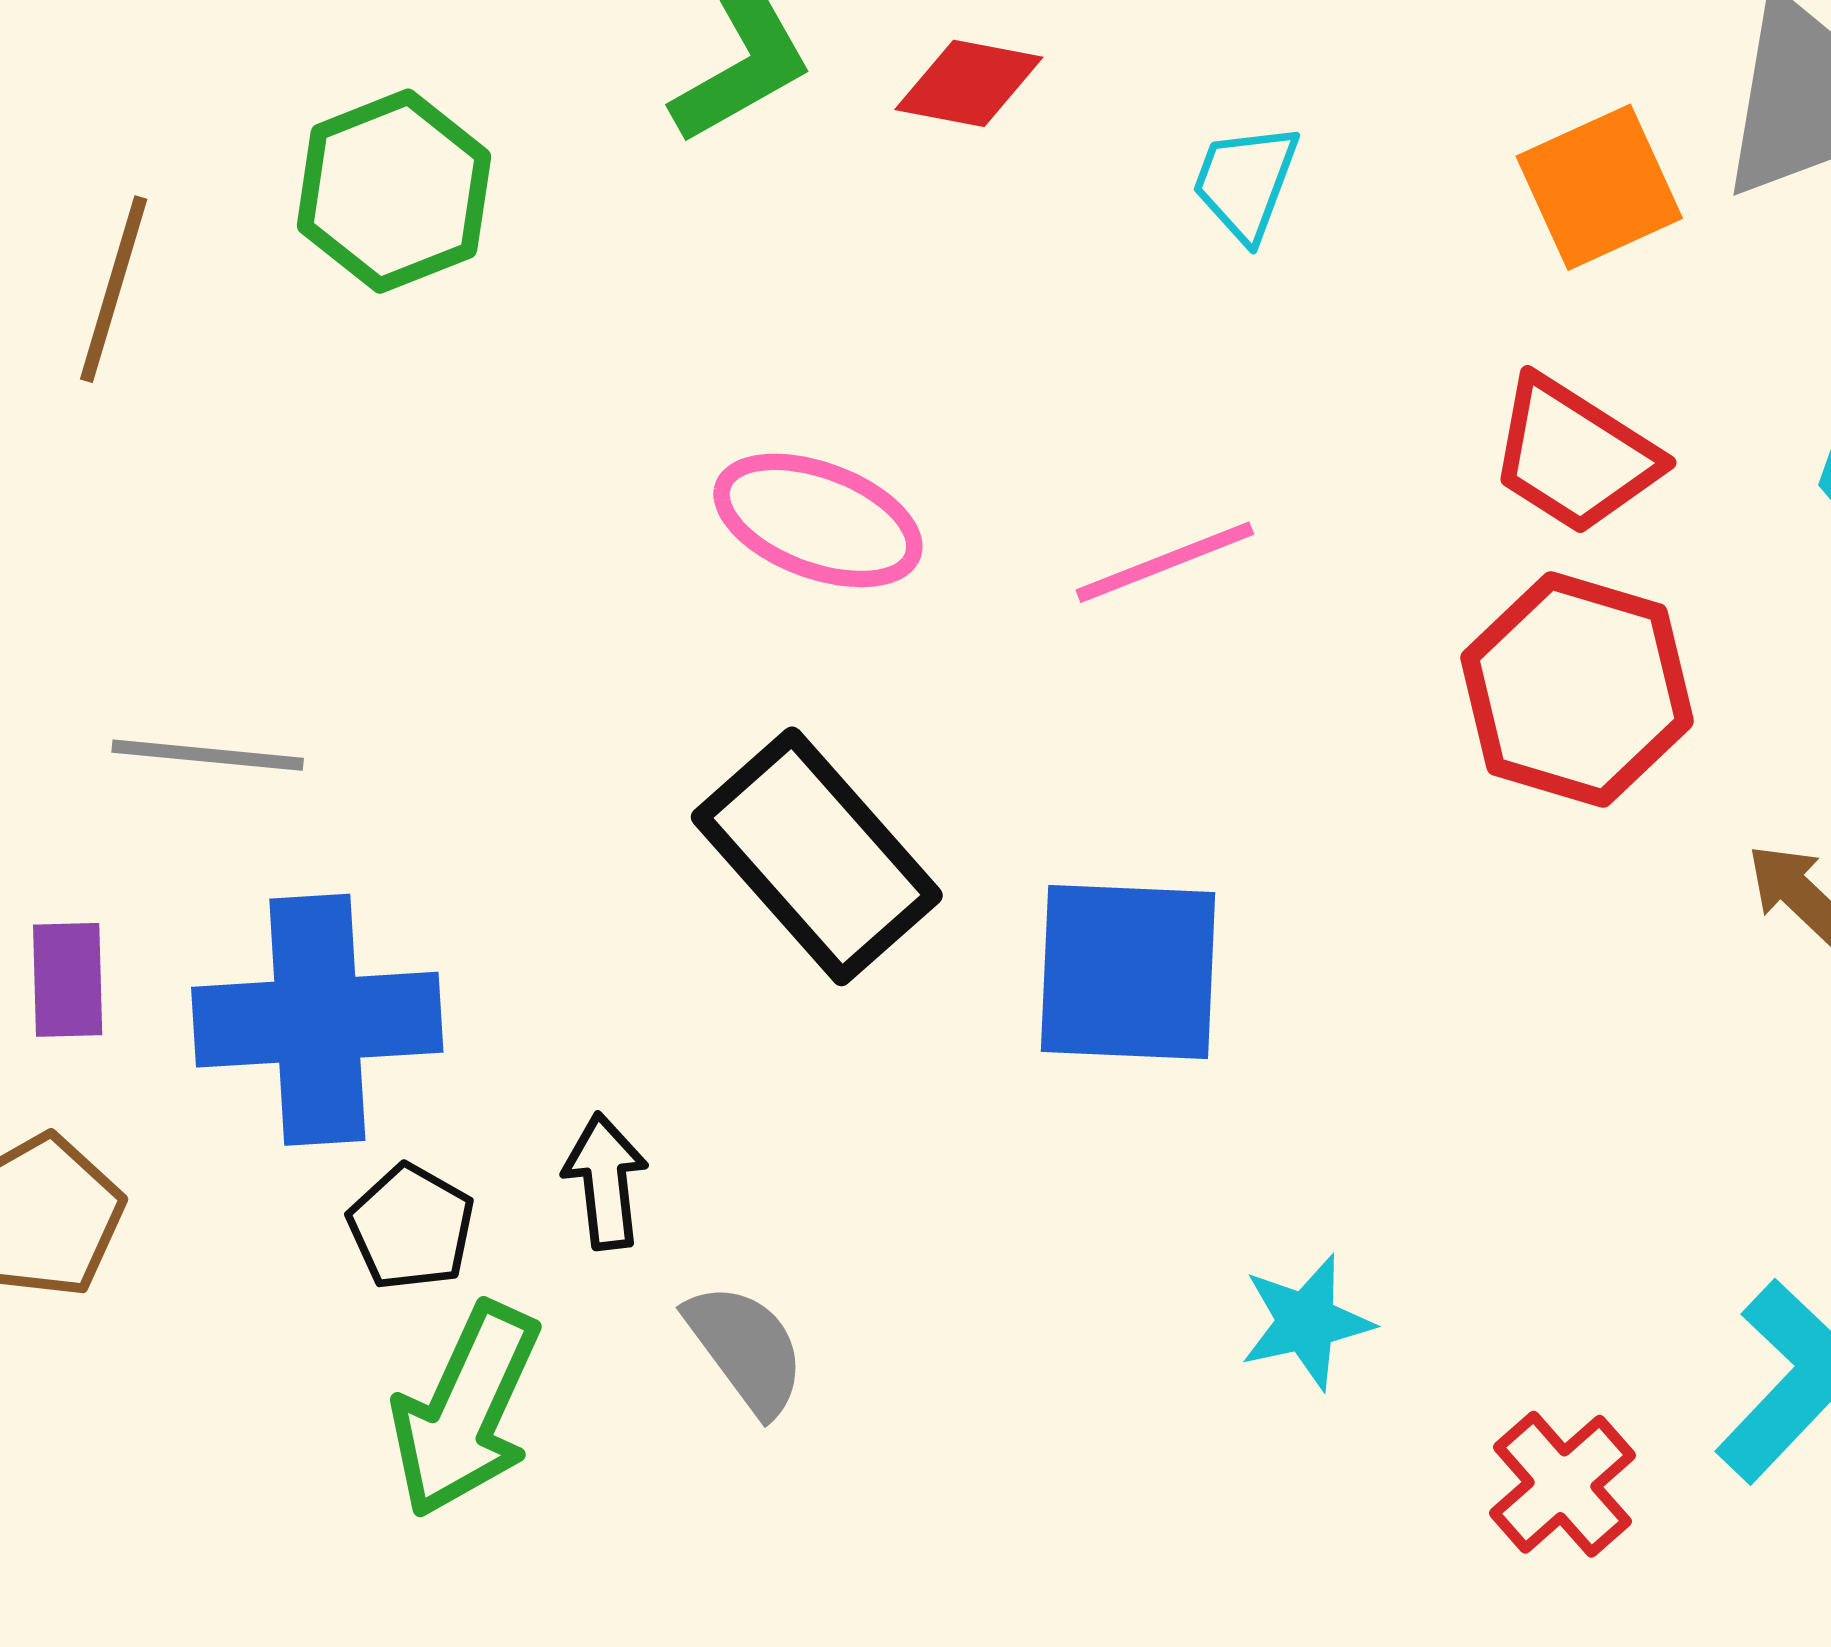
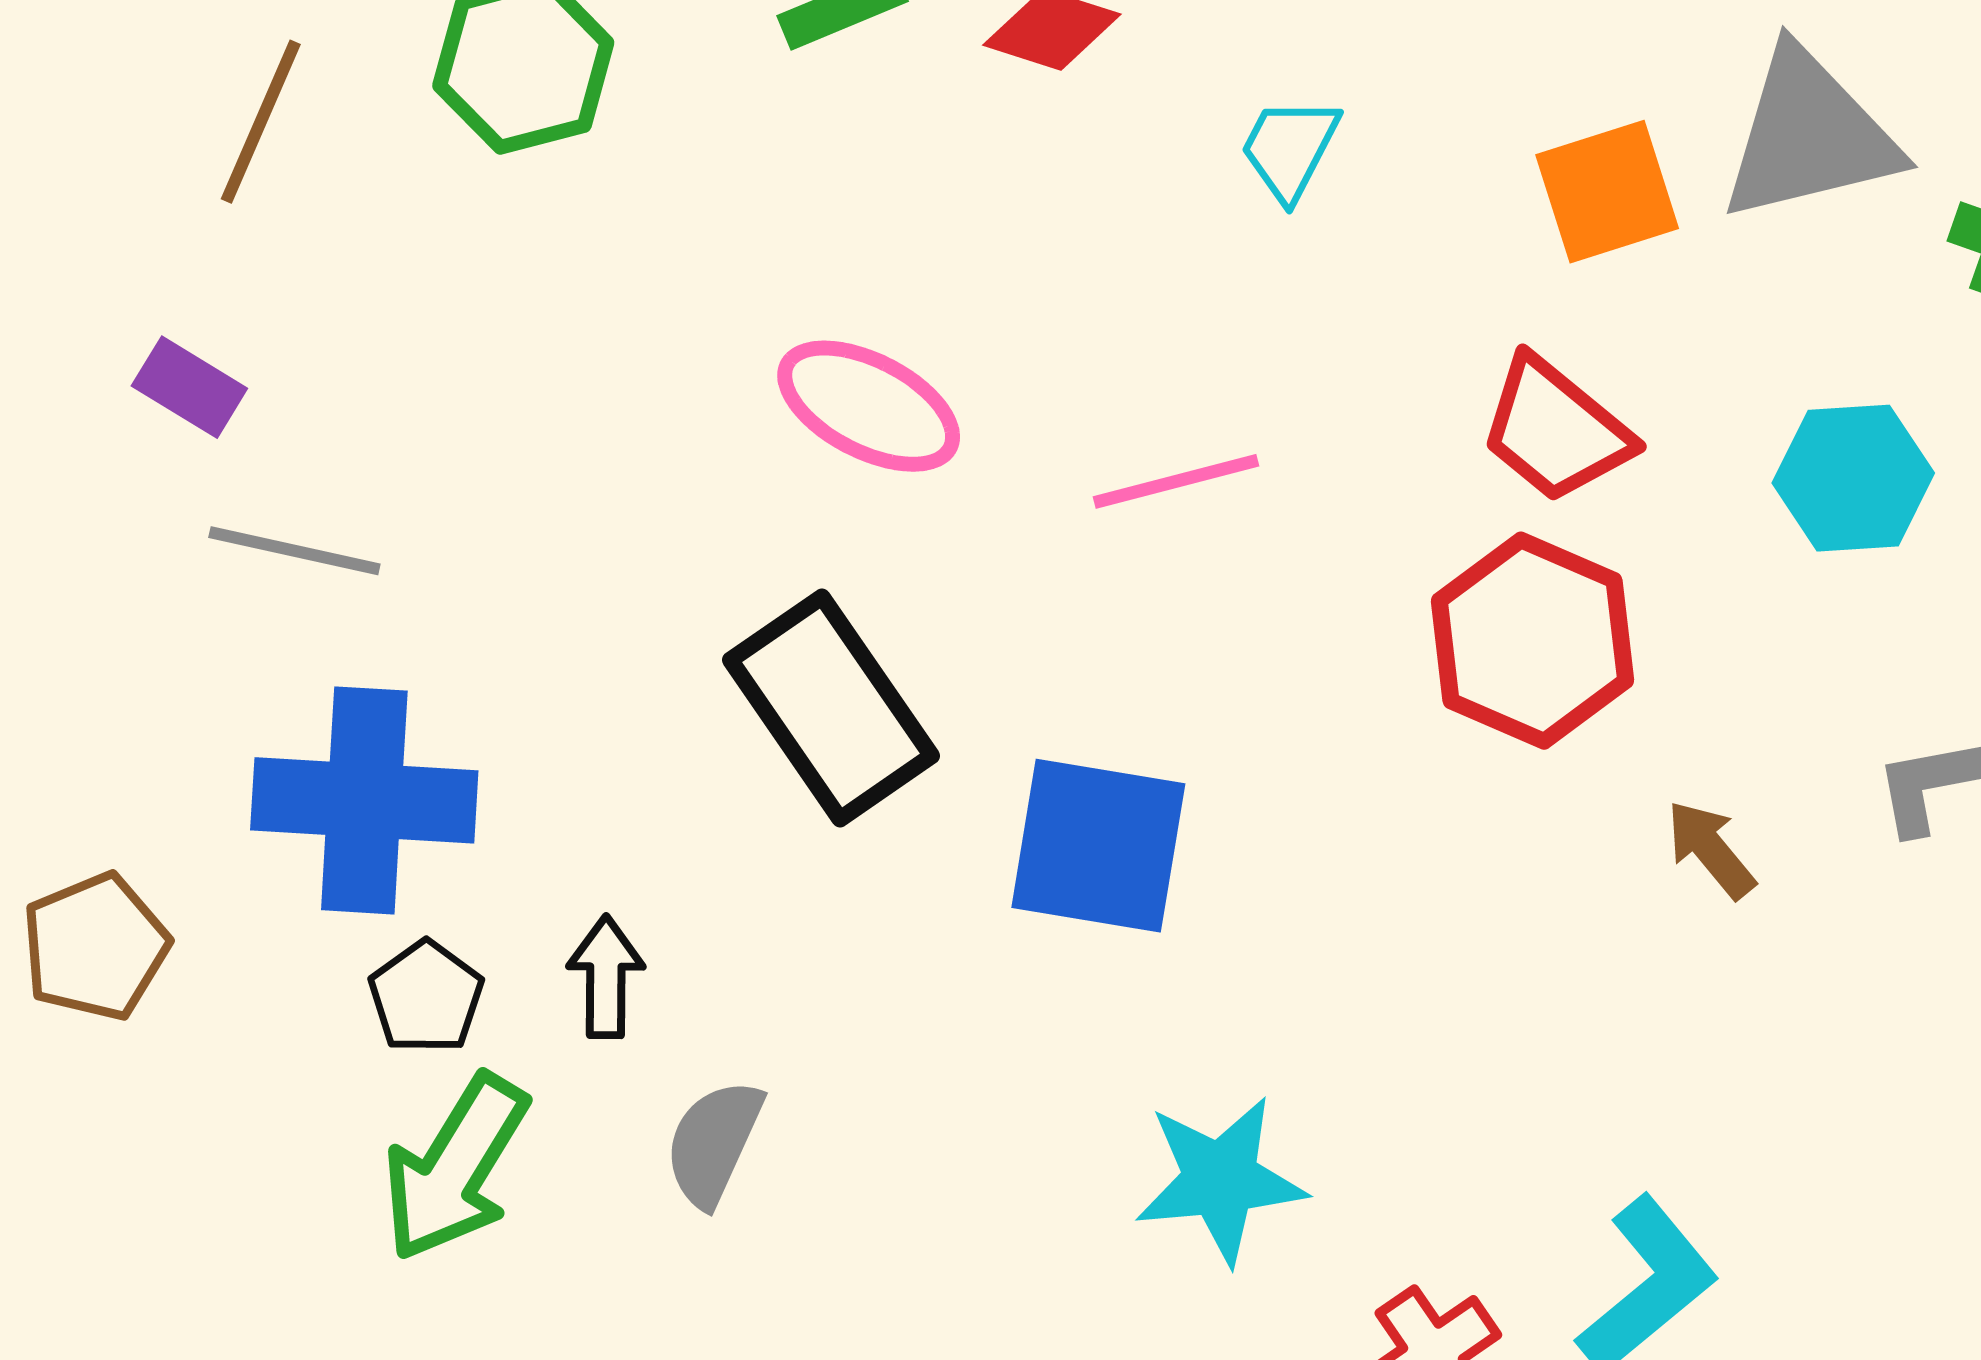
purple rectangle: (68, 980) -> (189, 387), moved, turned -64
cyan star: (1306, 1322) -> (1220, 1180), size x1.4
gray semicircle: (746, 1349) -> (714, 1143), turned -126

